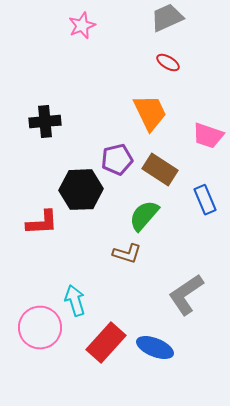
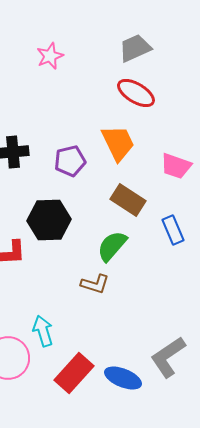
red ellipse: (168, 63) -> (136, 93), size x1.6
purple pentagon: (117, 160) -> (70, 161), moved
gray L-shape: (186, 295) -> (168, 357), moved

